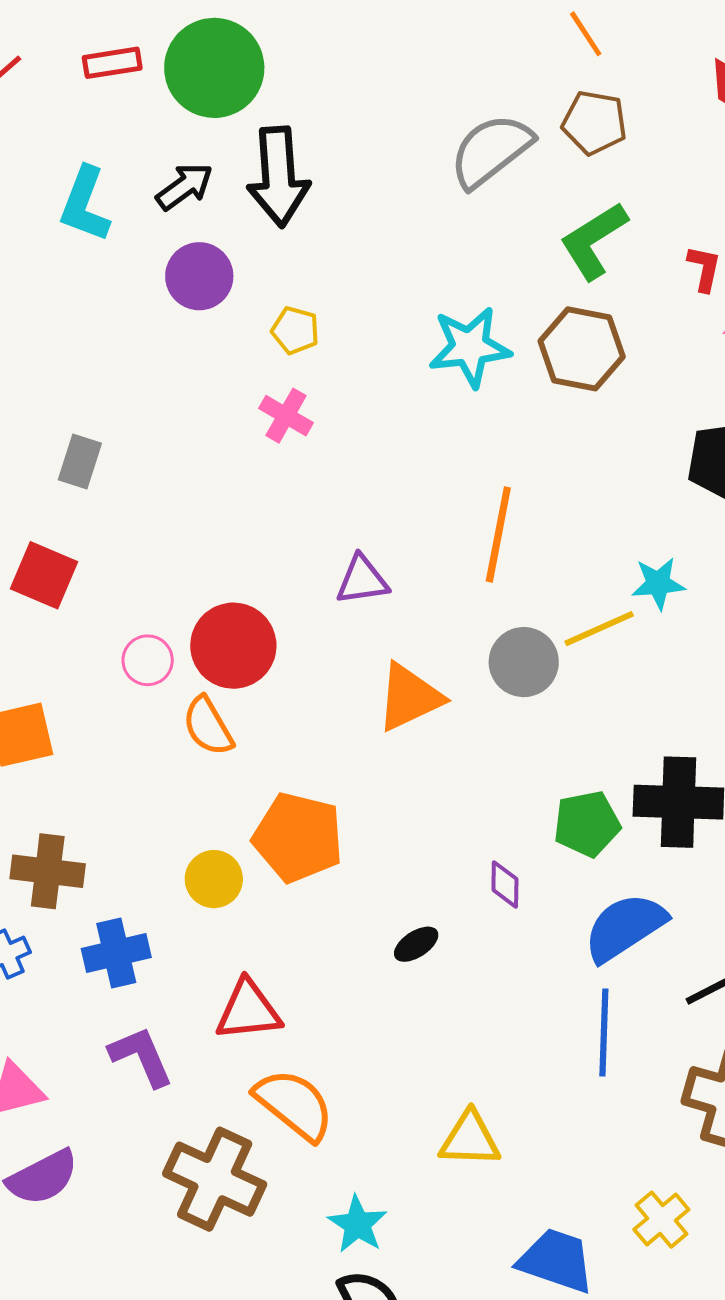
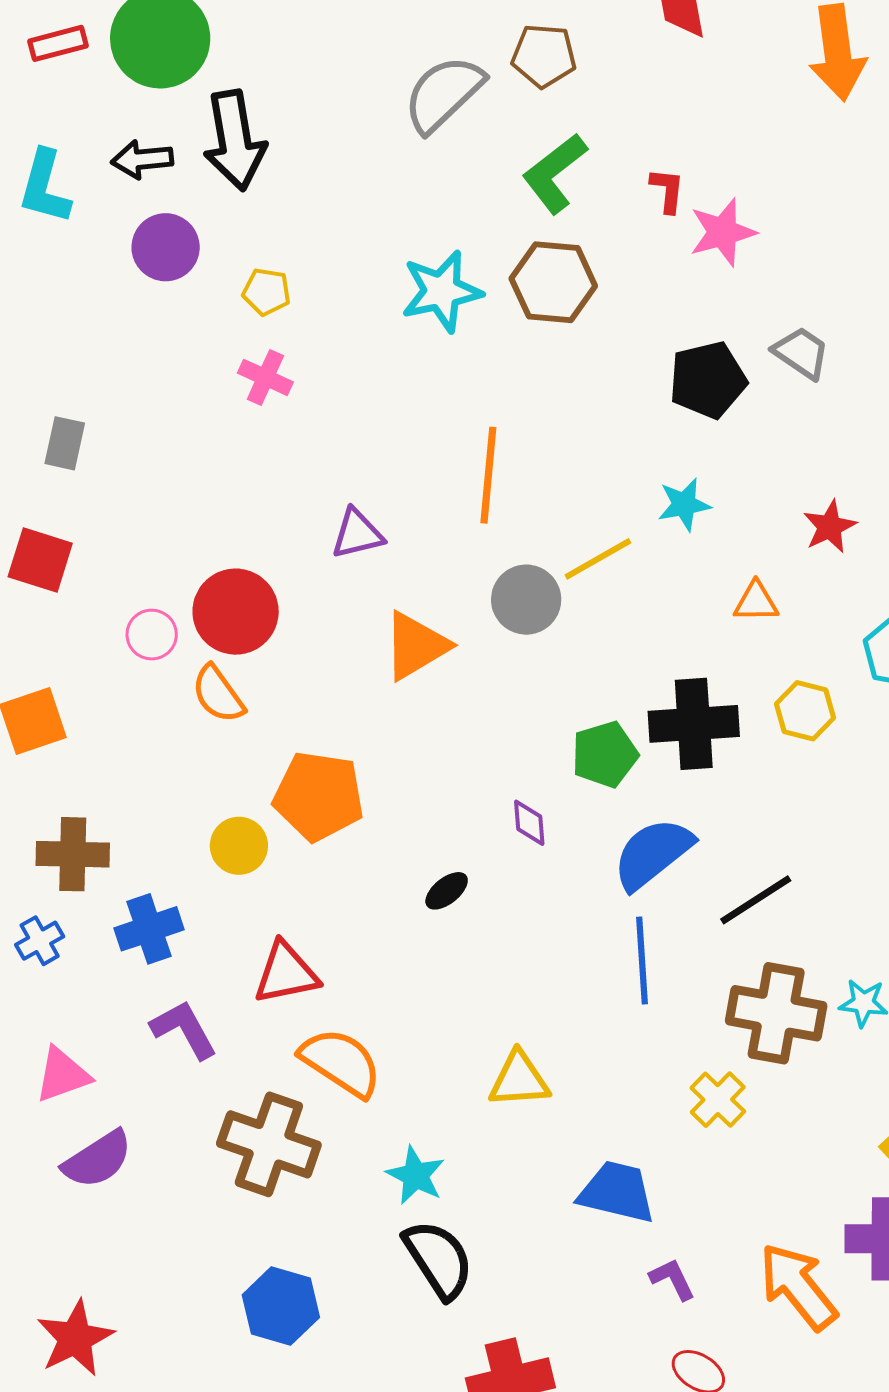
black arrow: (185, 186) -> (142, 159), turned -144
cyan star: (658, 583) -> (684, 504), moved
yellow cross: (661, 1220) -> (718, 1100), moved

